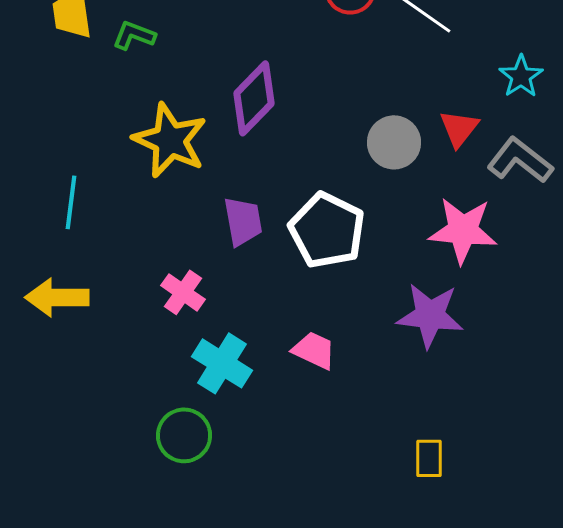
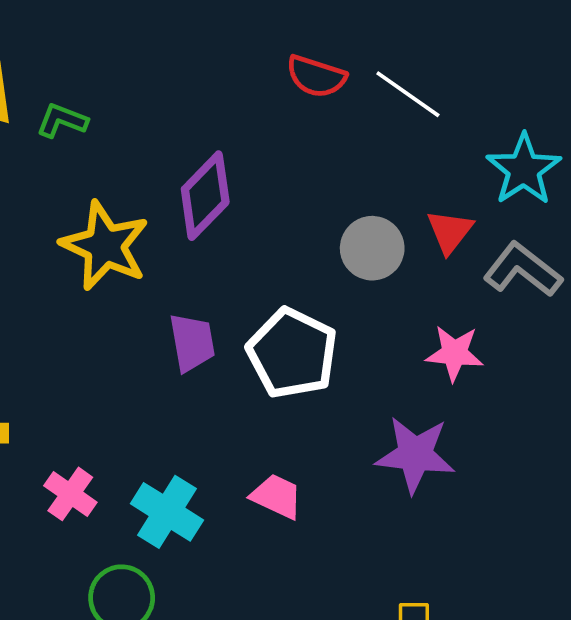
cyan star: (521, 76) -> (524, 169), size x1.4
pink star: (463, 230) -> (455, 353), size x0.7
pink cross: (183, 292) -> (70, 494), moved

